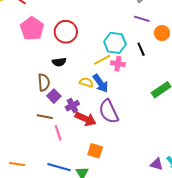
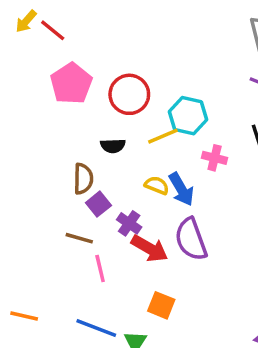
cyan hexagon: (115, 43) -> (188, 116), moved
yellow line: (102, 60) -> (163, 136), moved
purple cross: (72, 106) -> (129, 223), turned -32

